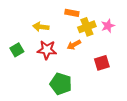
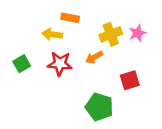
orange rectangle: (72, 13) -> (70, 18), moved
green pentagon: (61, 84) -> (99, 107), moved

